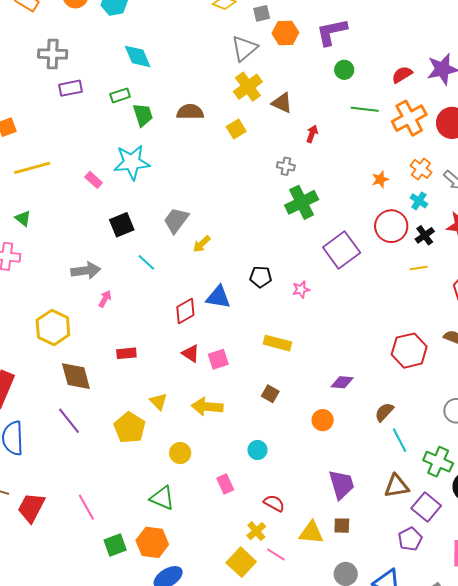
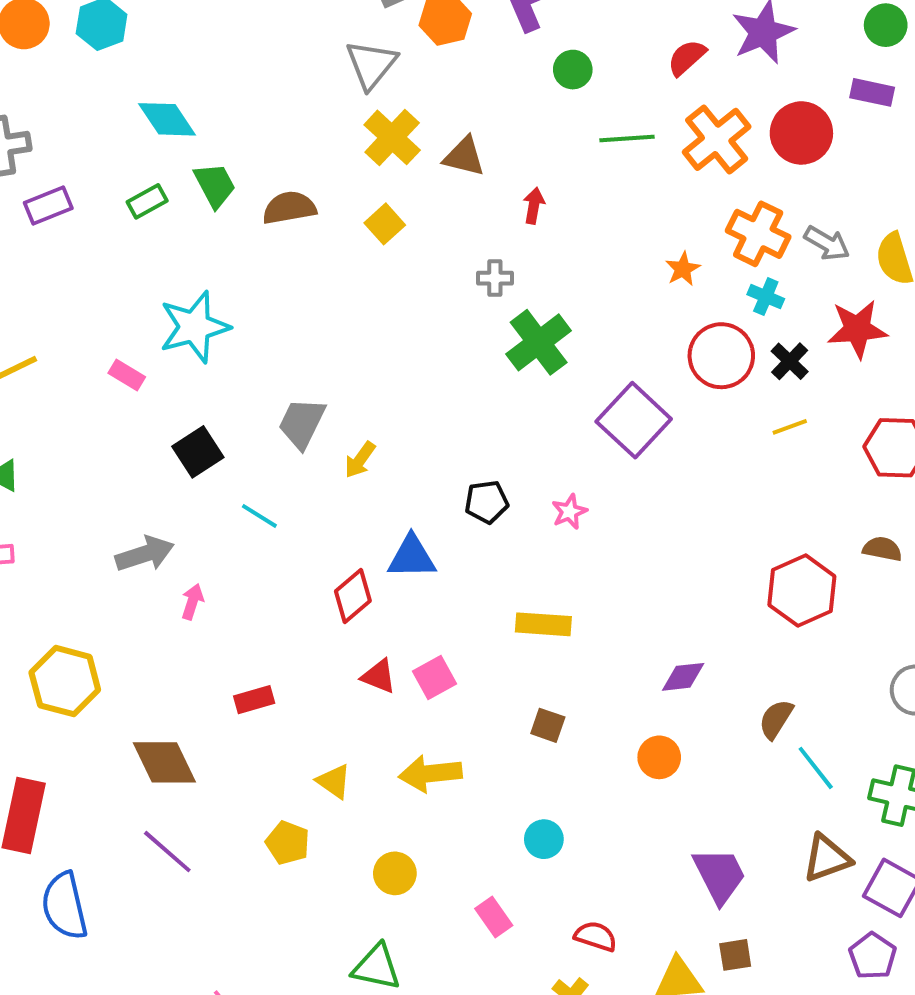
green trapezoid: (143, 115) -> (215, 185), moved
orange cross: (421, 169) -> (758, 234), size x1.4
yellow hexagon: (53, 328) -> (65, 681), moved
yellow pentagon: (130, 428) -> (288, 843), size x0.7

